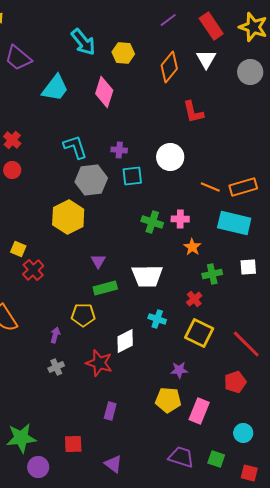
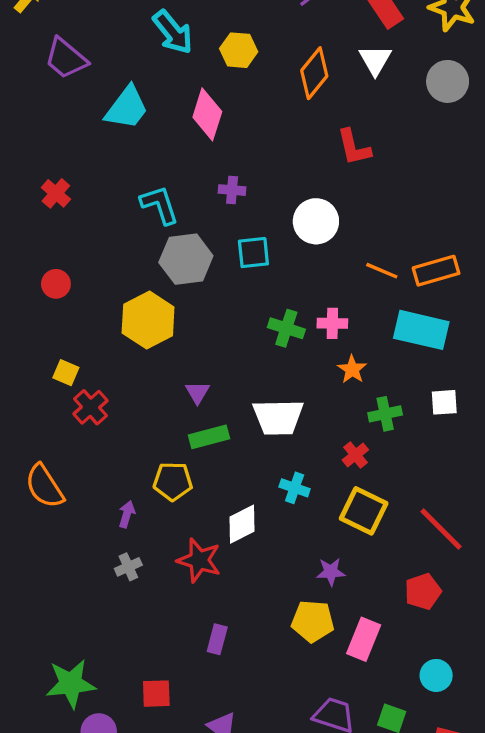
purple cross: (119, 150) -> (232, 190), moved
red circle: (12, 170) -> (56, 284), moved

